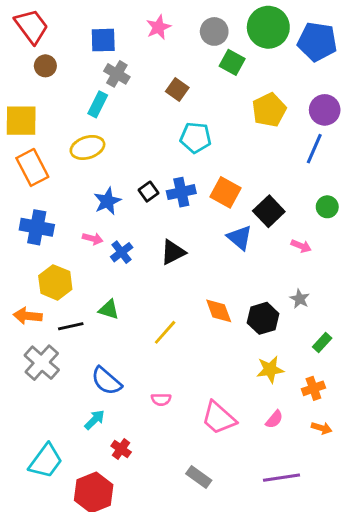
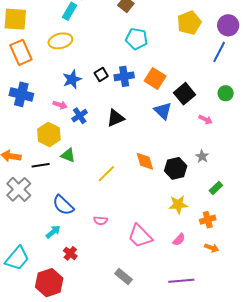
yellow hexagon: (55, 282) -> (49, 134), moved

